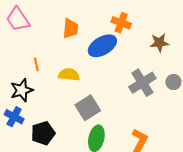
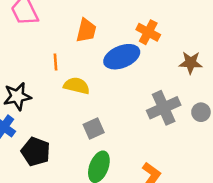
orange line: (36, 64) -> (56, 62), moved
gray square: (88, 108) -> (94, 129), size x0.7
black pentagon: (43, 133) -> (36, 152), turned 30

